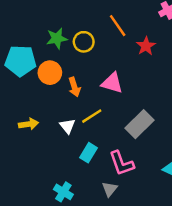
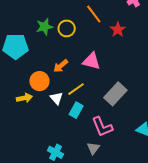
orange circle: (50, 73) -> (39, 81), moved
orange arrow: (74, 87) -> (61, 66), turned 70
cyan rectangle: (89, 153) -> (76, 110), moved

